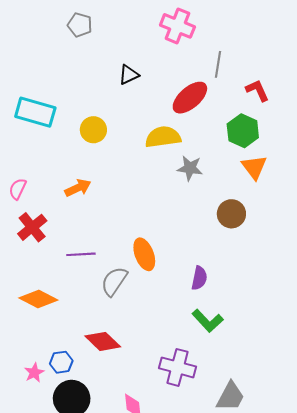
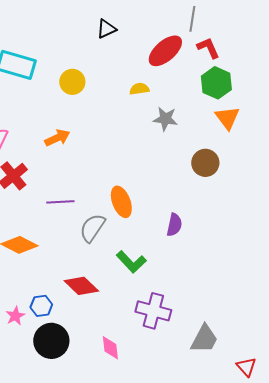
red L-shape: (257, 90) -> (208, 48), moved
yellow semicircle: (163, 137) -> (139, 89), size x0.6
green L-shape: (208, 321) -> (131, 262), moved

